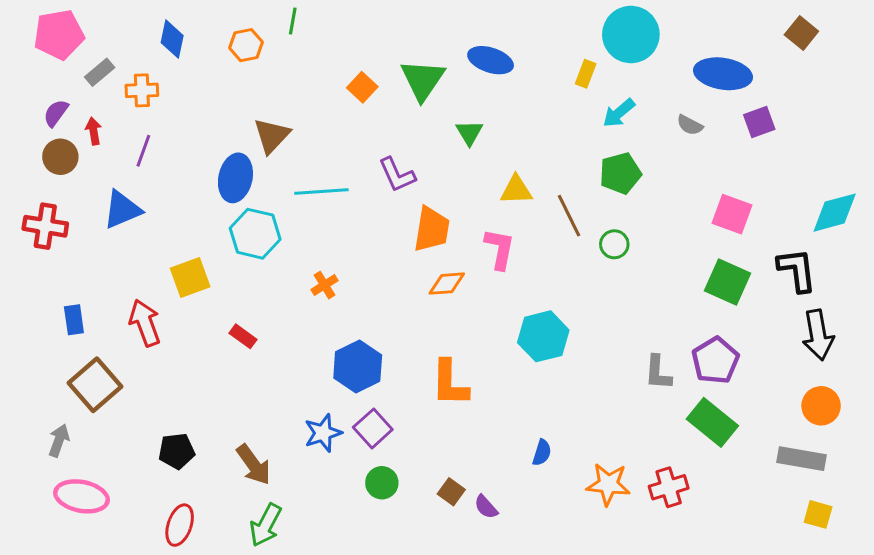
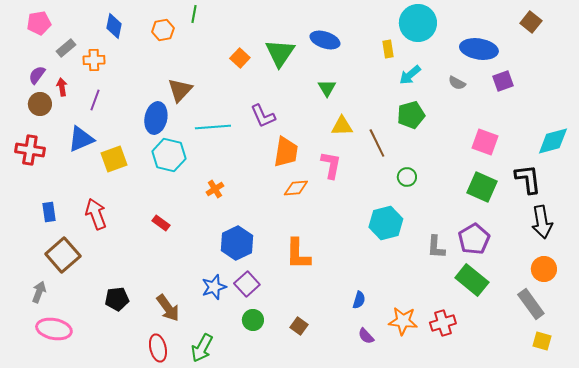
pink pentagon: (59, 35) -> (39, 23), size x0.7
yellow rectangle: (586, 74) -> (388, 49), turned -30
green triangle: (469, 133) -> (327, 88), moved
green circle: (614, 244) -> (407, 177), moved
yellow square: (190, 278) -> (114, 159), moved
cyan hexagon: (543, 336) -> (386, 223), moved
gray rectangle: (801, 459) -> (531, 304), turned 44
purple semicircle: (486, 507) -> (366, 336), moved
red ellipse: (180, 525) -> (158, 348), moved, turned -32
green arrow: (266, 525) -> (202, 348), moved

